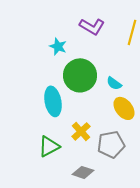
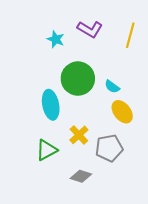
cyan star: (58, 46) -> (56, 39), moved

